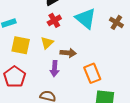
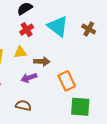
yellow triangle: (47, 43) -> (20, 52), turned 40
purple arrow: (55, 69) -> (29, 78), turned 70

